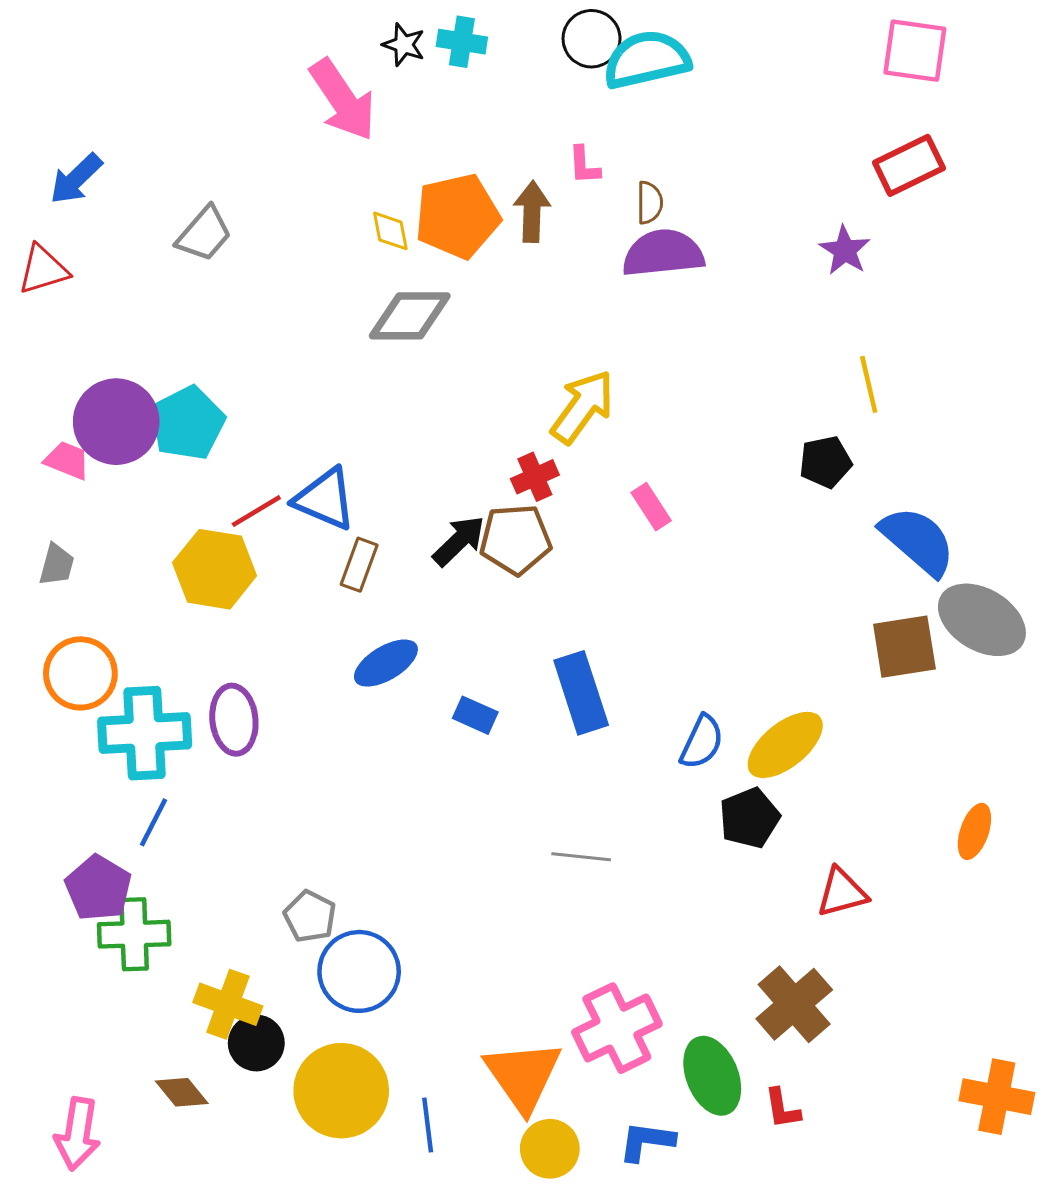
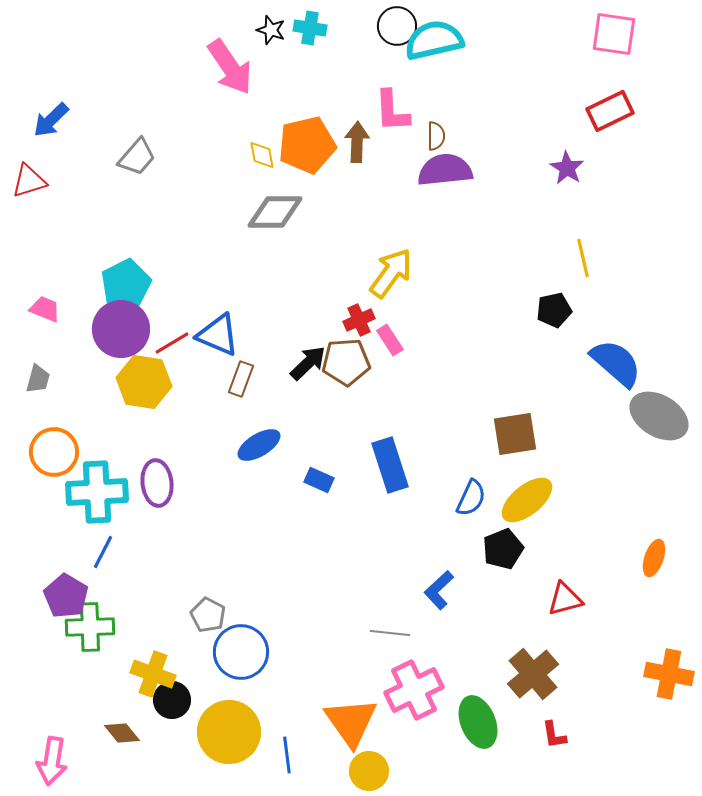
pink L-shape: (584, 165) -> (392, 111), size x1.6
purple circle: (116, 422) -> (121, 329), moved
pink rectangle: (651, 507) -> (390, 340), moved
brown square: (904, 647) -> (515, 434), moved
gray line: (581, 857) -> (390, 633), moved
orange cross: (997, 1097) -> (669, 674), moved
red L-shape: (782, 1109) -> (554, 735), moved
blue L-shape: (647, 1141) -> (439, 590), moved, turned -51

